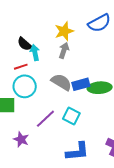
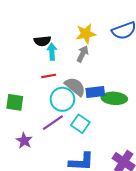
black semicircle: (25, 44) -> (42, 41), turned -56
red line: (21, 67) -> (49, 76), moved
cyan circle: (25, 86) -> (62, 99), moved

